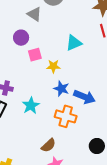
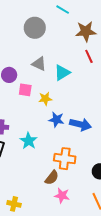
gray triangle: (34, 14) -> (39, 64), moved
pink square: (35, 55) -> (25, 90), turned 32
orange cross: (66, 116) -> (65, 159), moved

